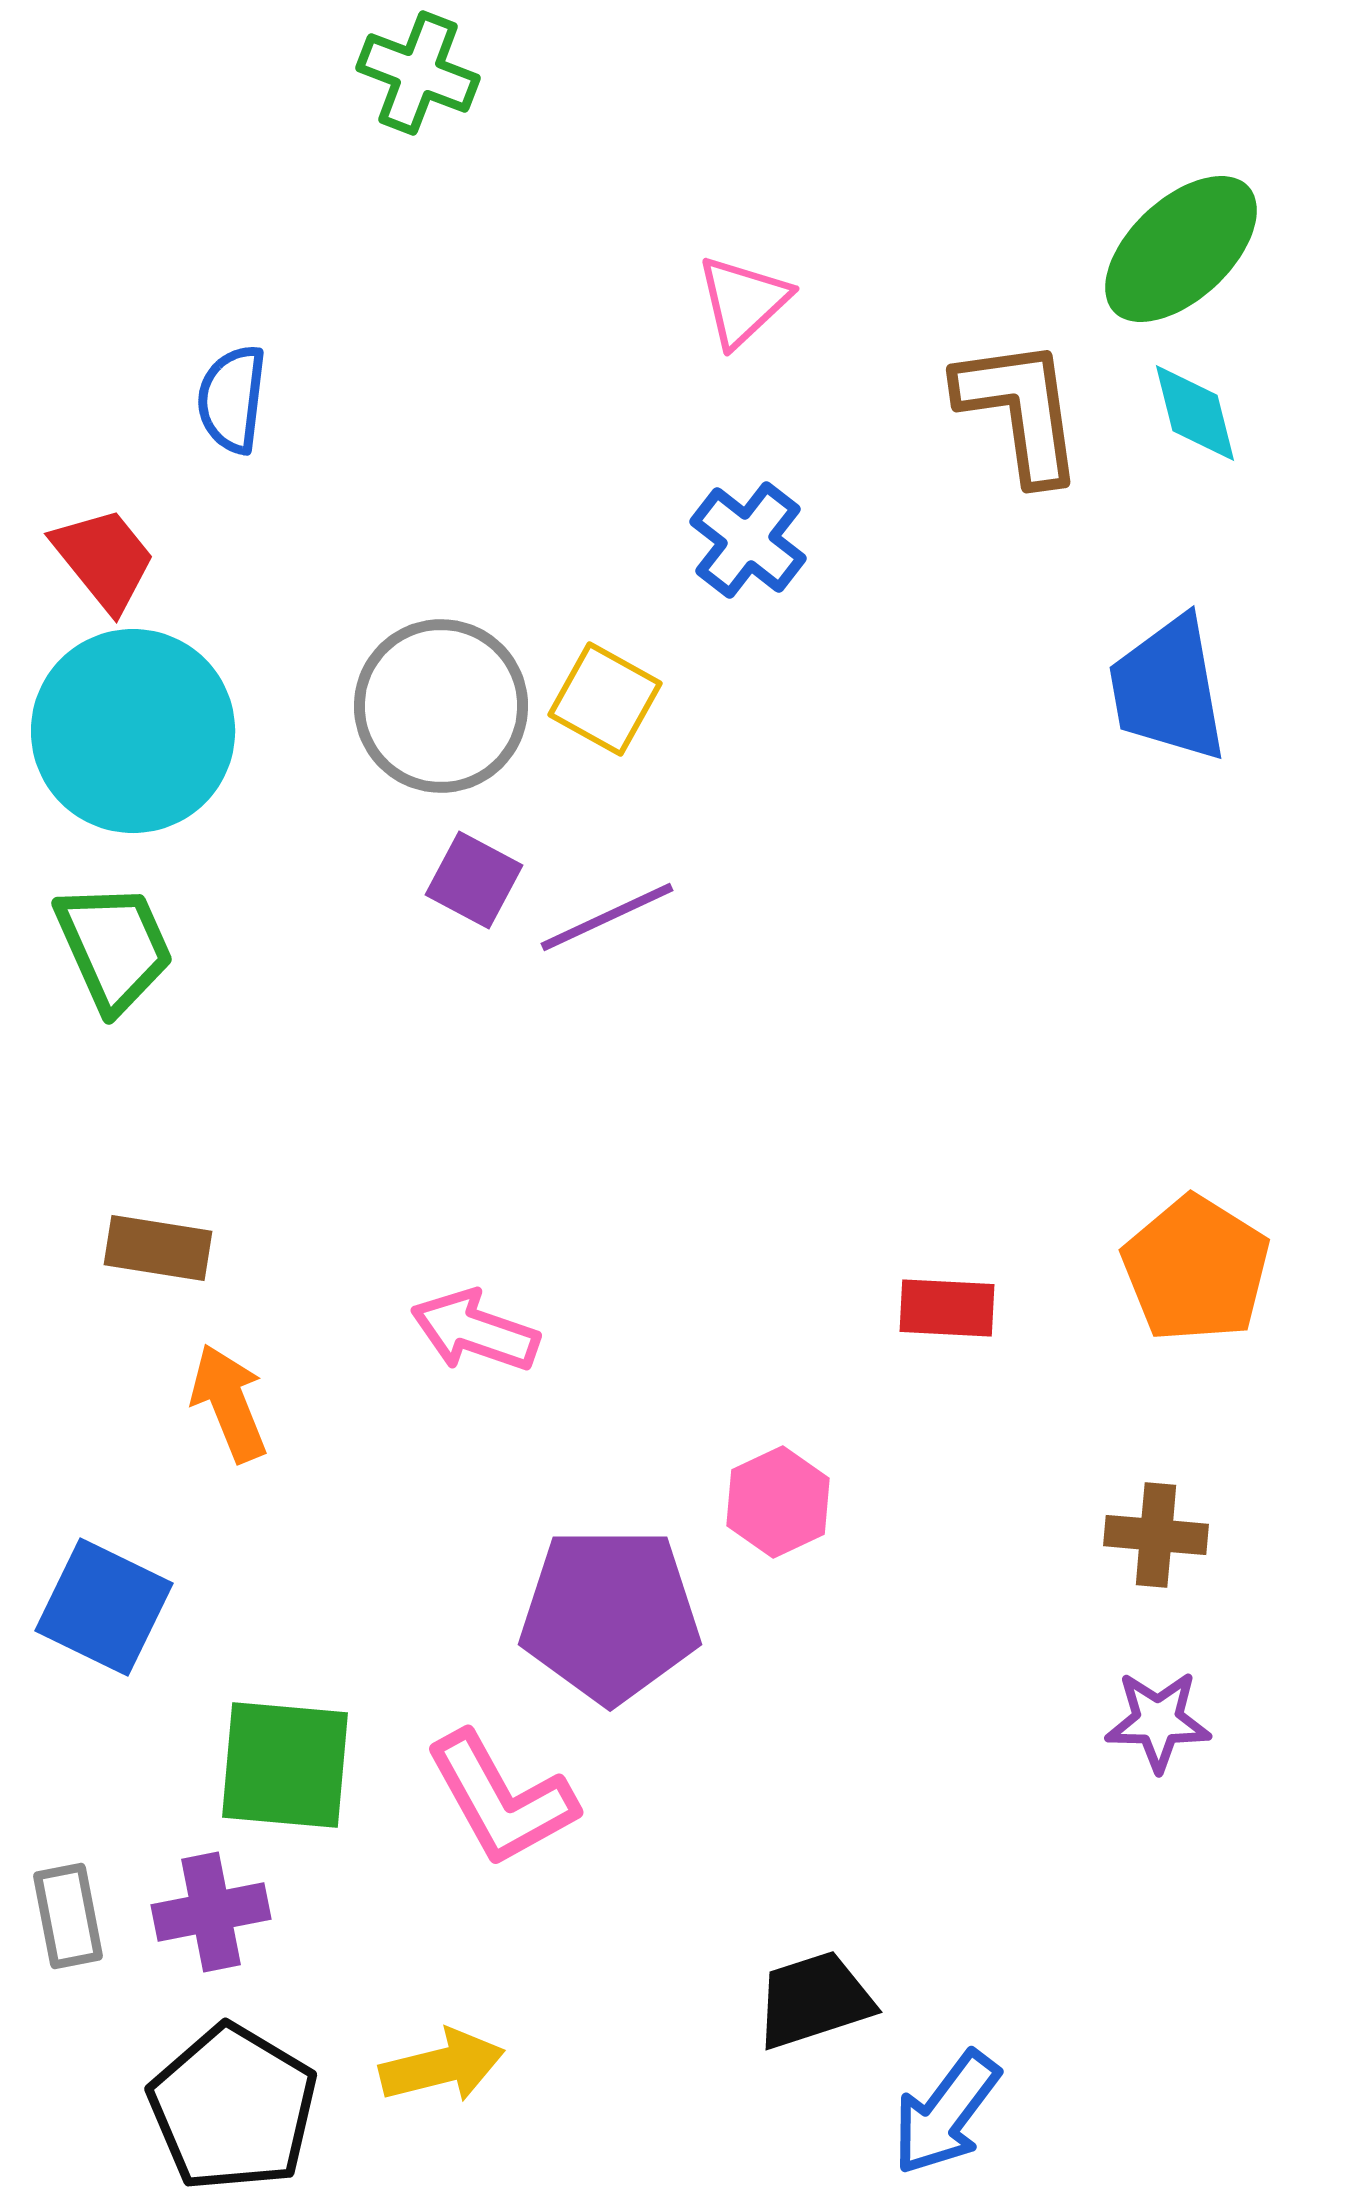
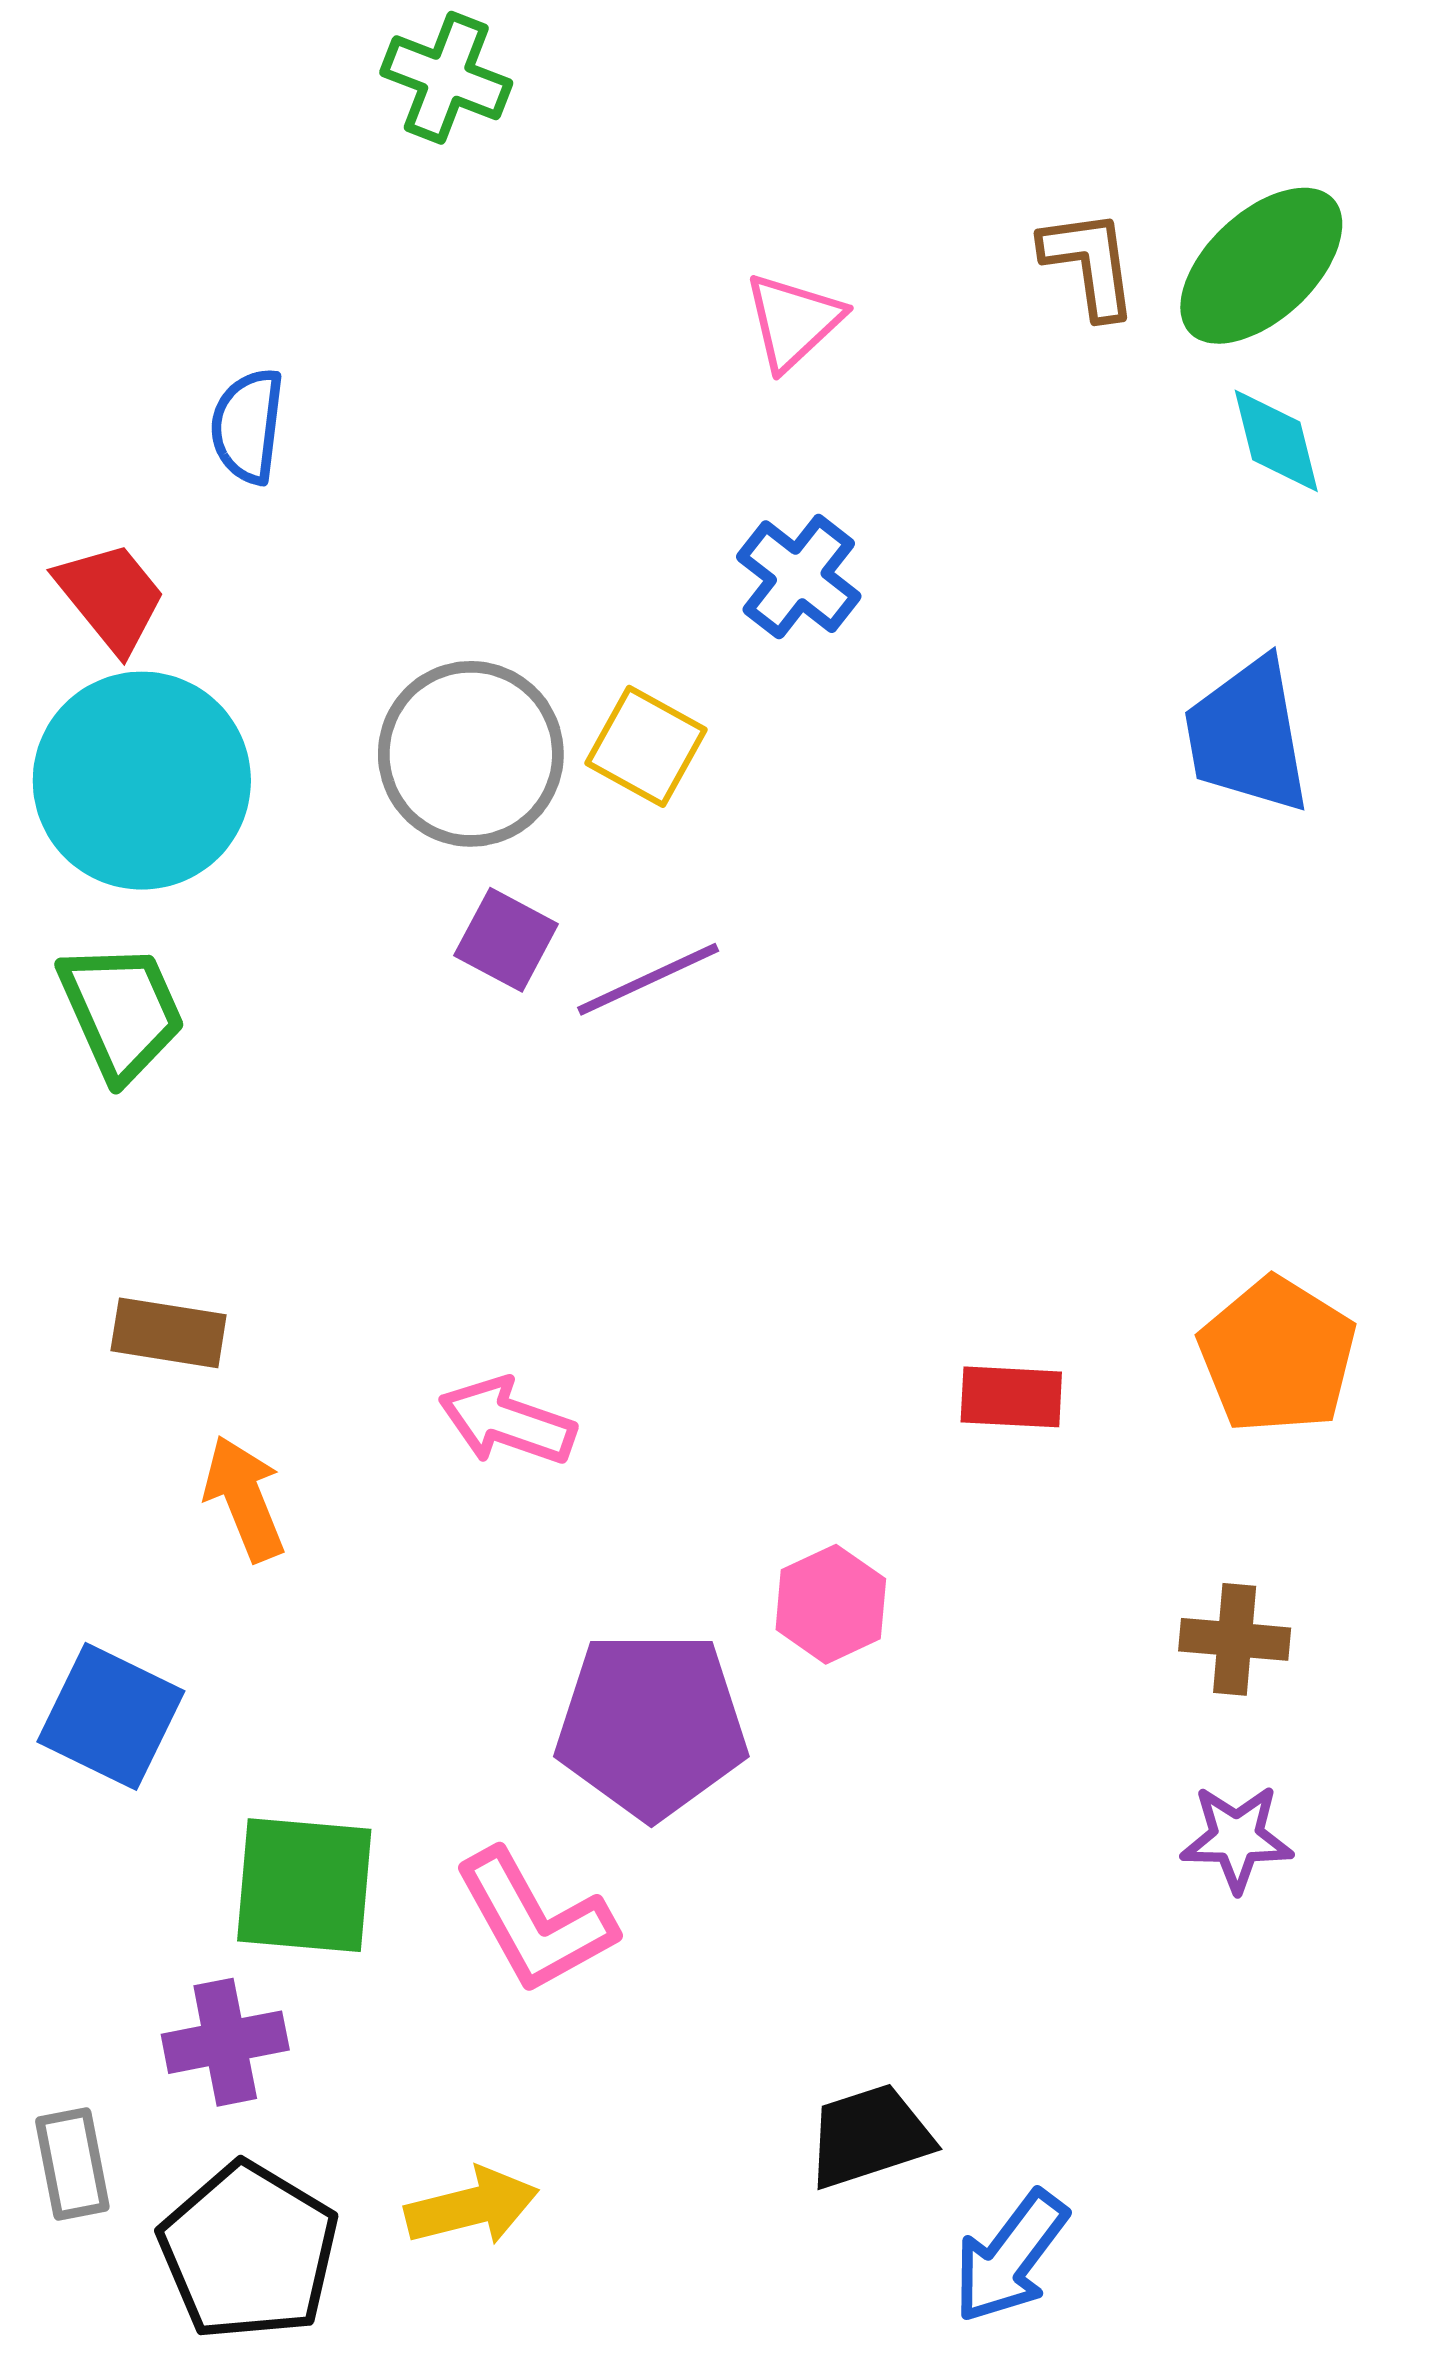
brown L-shape: (1020, 410) -> (1089, 264), moved, size x0.7
gray rectangle: (68, 1916) -> (72, 2164), moved

